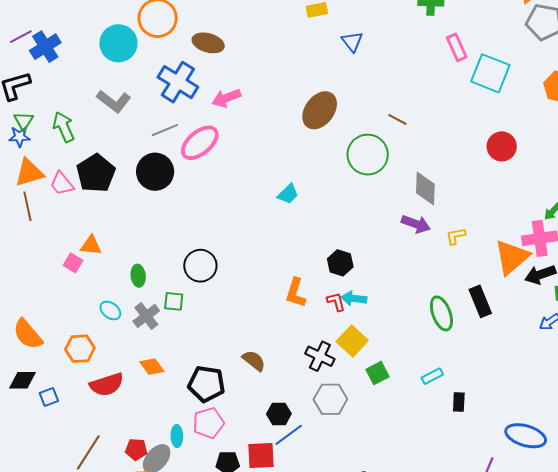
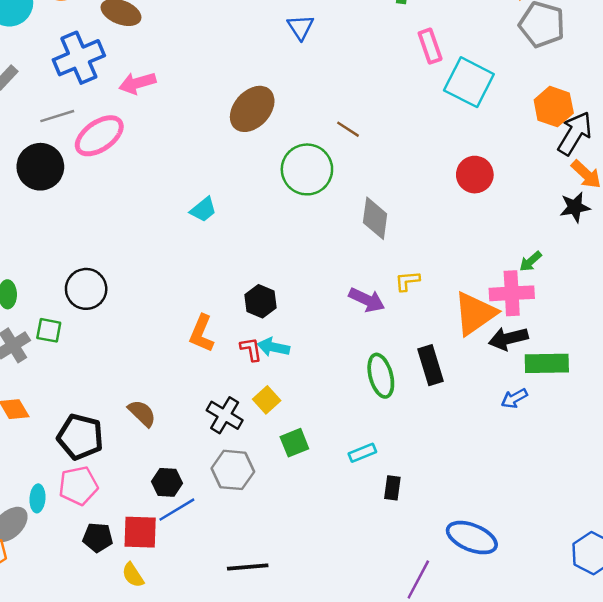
blue cross: (178, 82) -> (79, 58), turned 30
purple arrow: (416, 224) -> (367, 300), moved
yellow square: (352, 341) -> (267, 400), size x0.7

